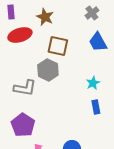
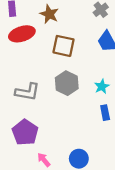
gray hexagon: (48, 70) -> (67, 83), moved

